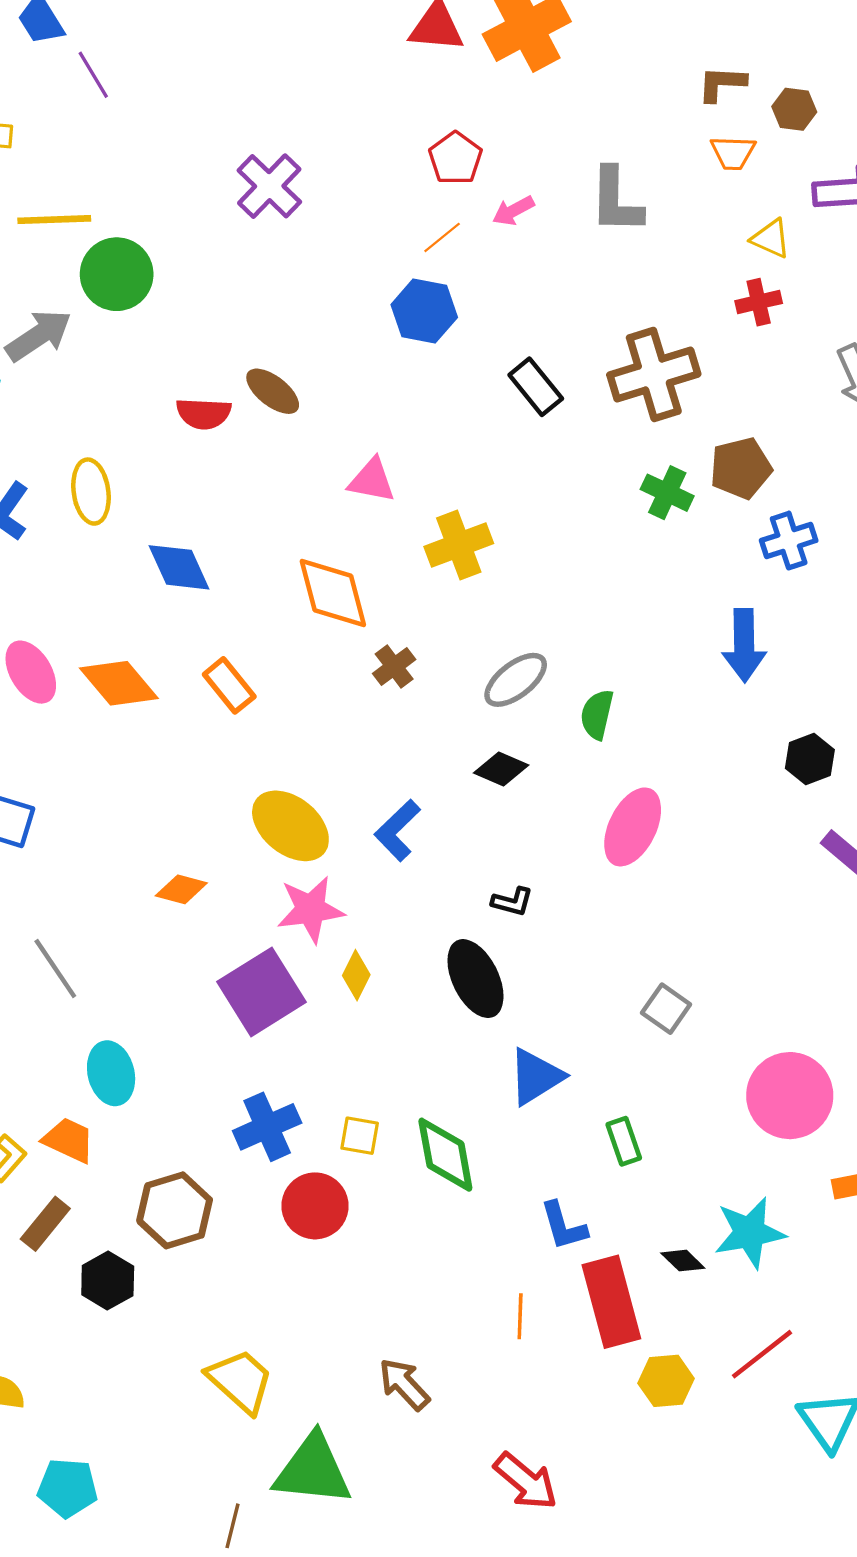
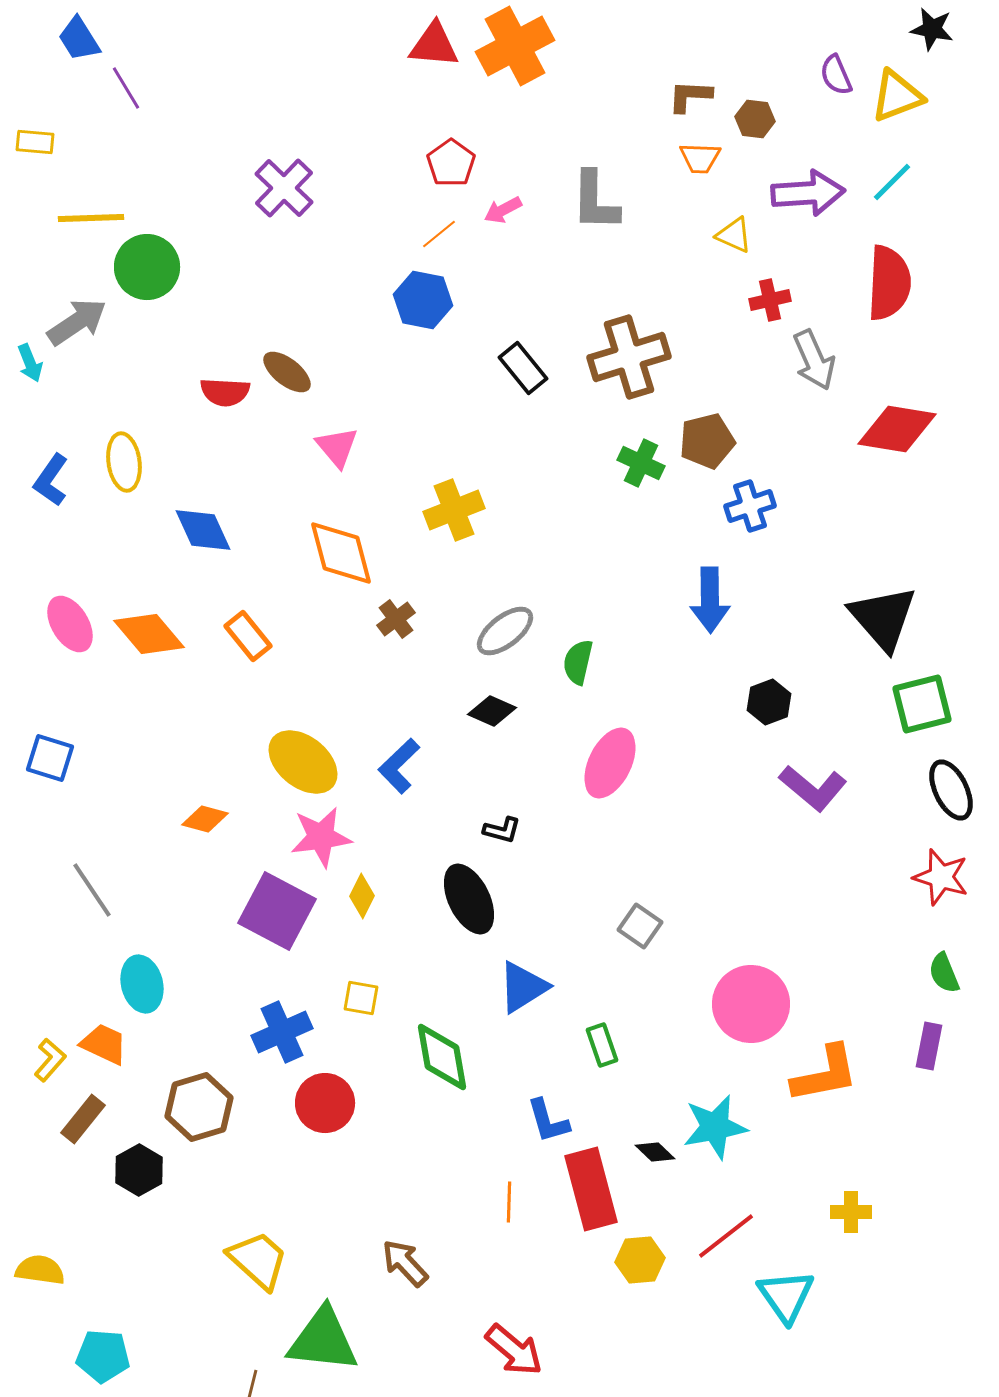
red cross: (759, 302) -> (770, 300), moved
pink triangle: (372, 480) -> (337, 447), moved, turned 39
purple square: (262, 992) -> (277, 911), turned -30
yellow square: (360, 1136) -> (361, 998), moved

